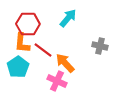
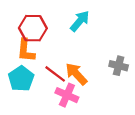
gray cross: (100, 46) -> (119, 66), moved
red line: (43, 50) -> (55, 74), moved

